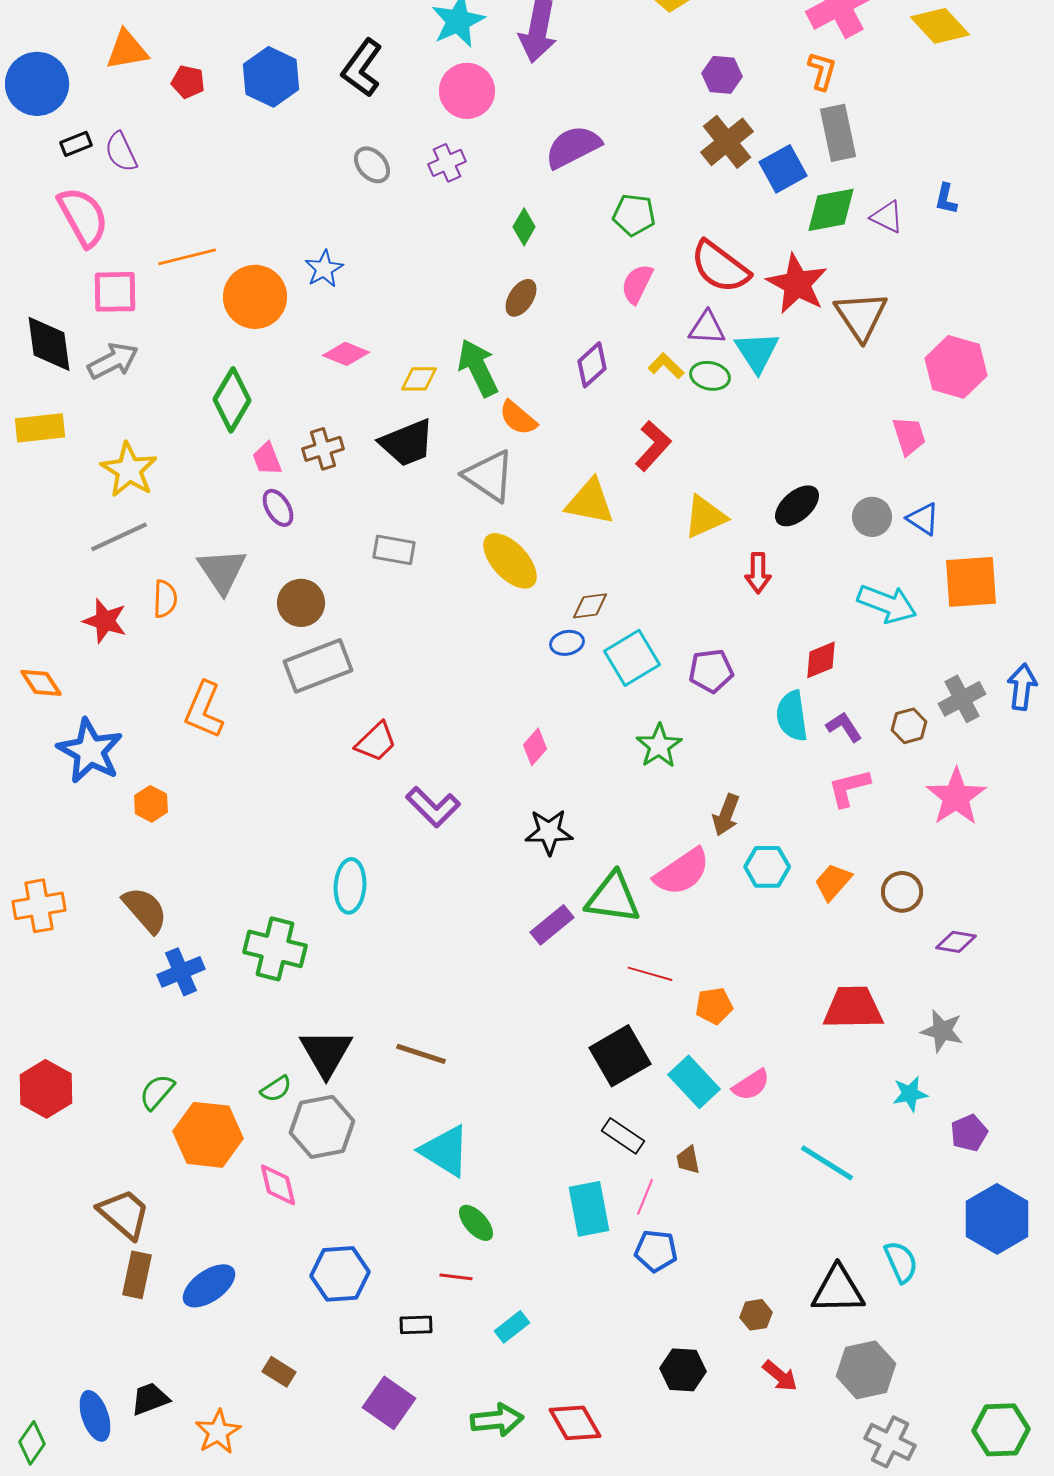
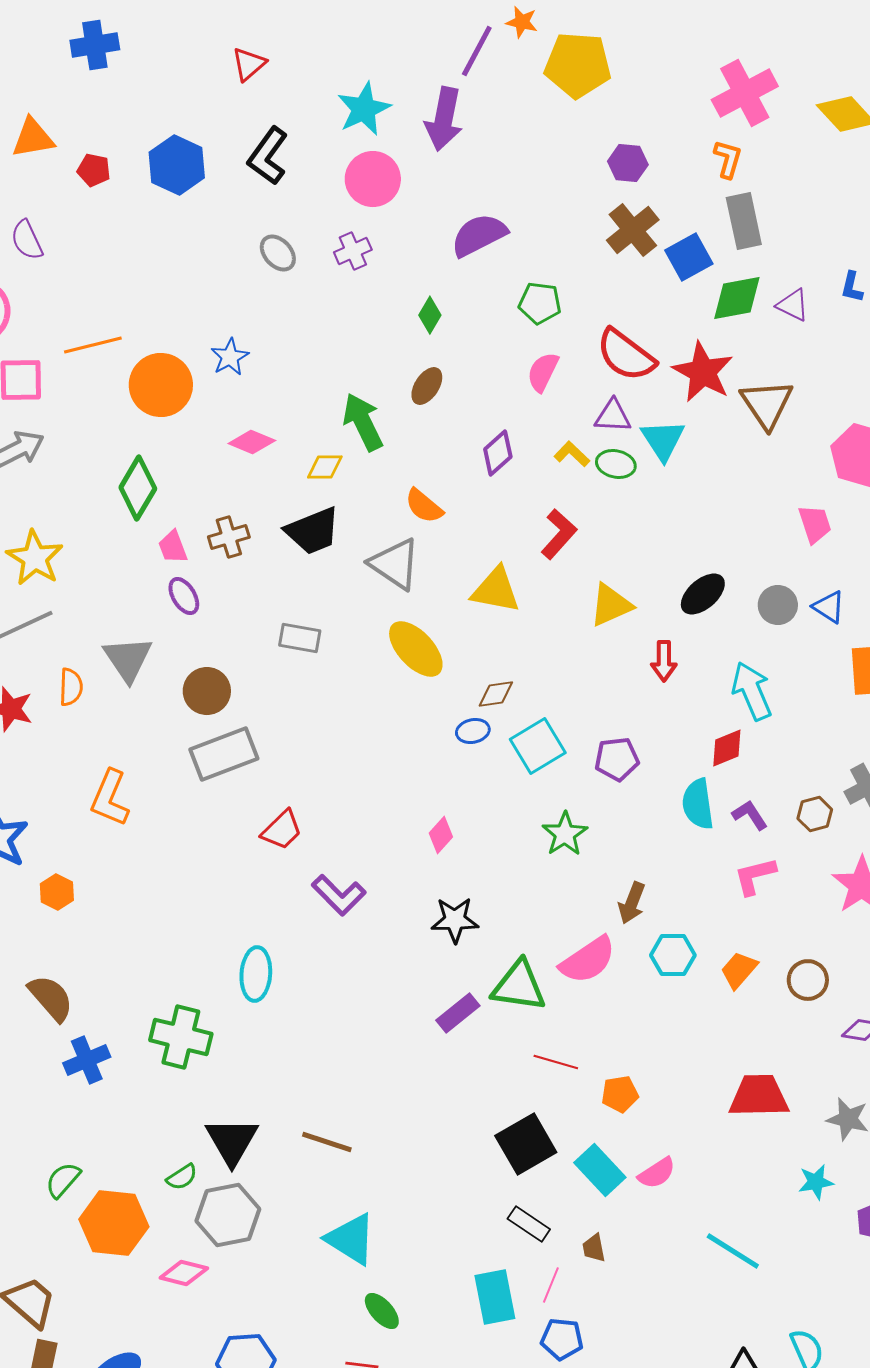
green arrow: (478, 368) -> (363, 422), moved
cyan arrow: (887, 604) -> (752, 691), moved, turned -134
pink diamond: (278, 1185) -> (184, 1273), turned -63

